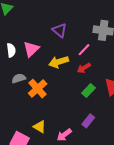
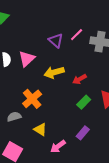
pink line: (84, 50) -> (77, 35), moved
gray semicircle: (19, 78) -> (14, 117), moved
yellow triangle: (40, 127) -> (40, 129), moved

